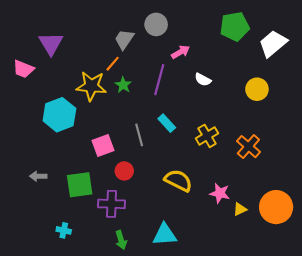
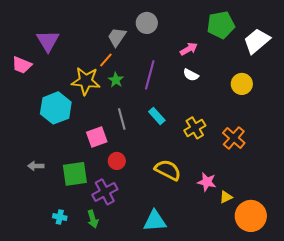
pink arrow: (181, 52) -> (189, 49), moved
gray line: (139, 135) -> (122, 119), moved
purple cross: (111, 204) -> (105, 192), turned -30
orange circle: (276, 207) -> (251, 216), moved
green arrow: (121, 240) -> (93, 219), moved

